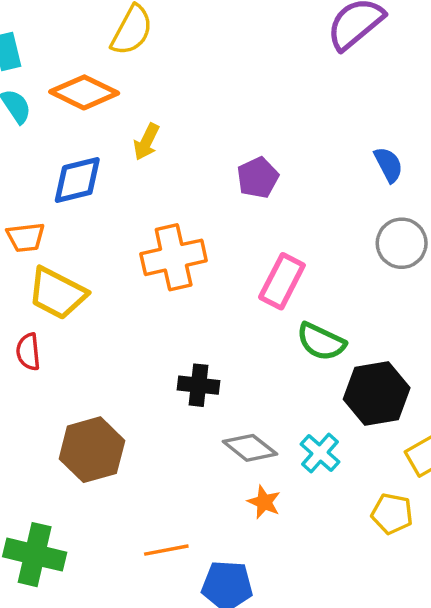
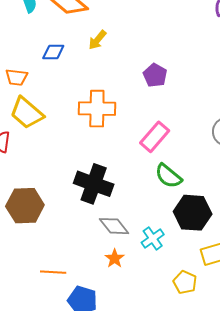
purple pentagon: (258, 178) -> (155, 75), turned -30
blue diamond: (77, 180) -> (53, 52), size x0.7
black cross: (199, 385) -> (94, 184), size x1.6

